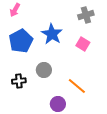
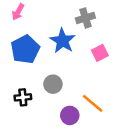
gray cross: (86, 15) -> (85, 18), moved
pink square: (83, 44) -> (100, 53), turned 32
purple circle: (58, 104) -> (70, 115), moved

